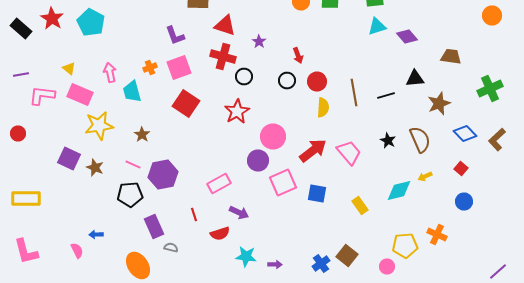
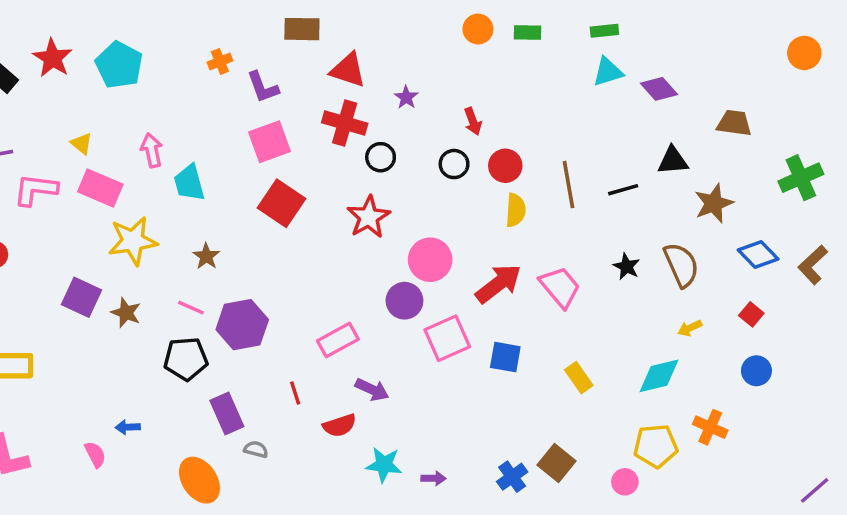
orange cross: (150, 68) -> (220, 62), moved
cyan diamond: (399, 190) -> (659, 376), moved

